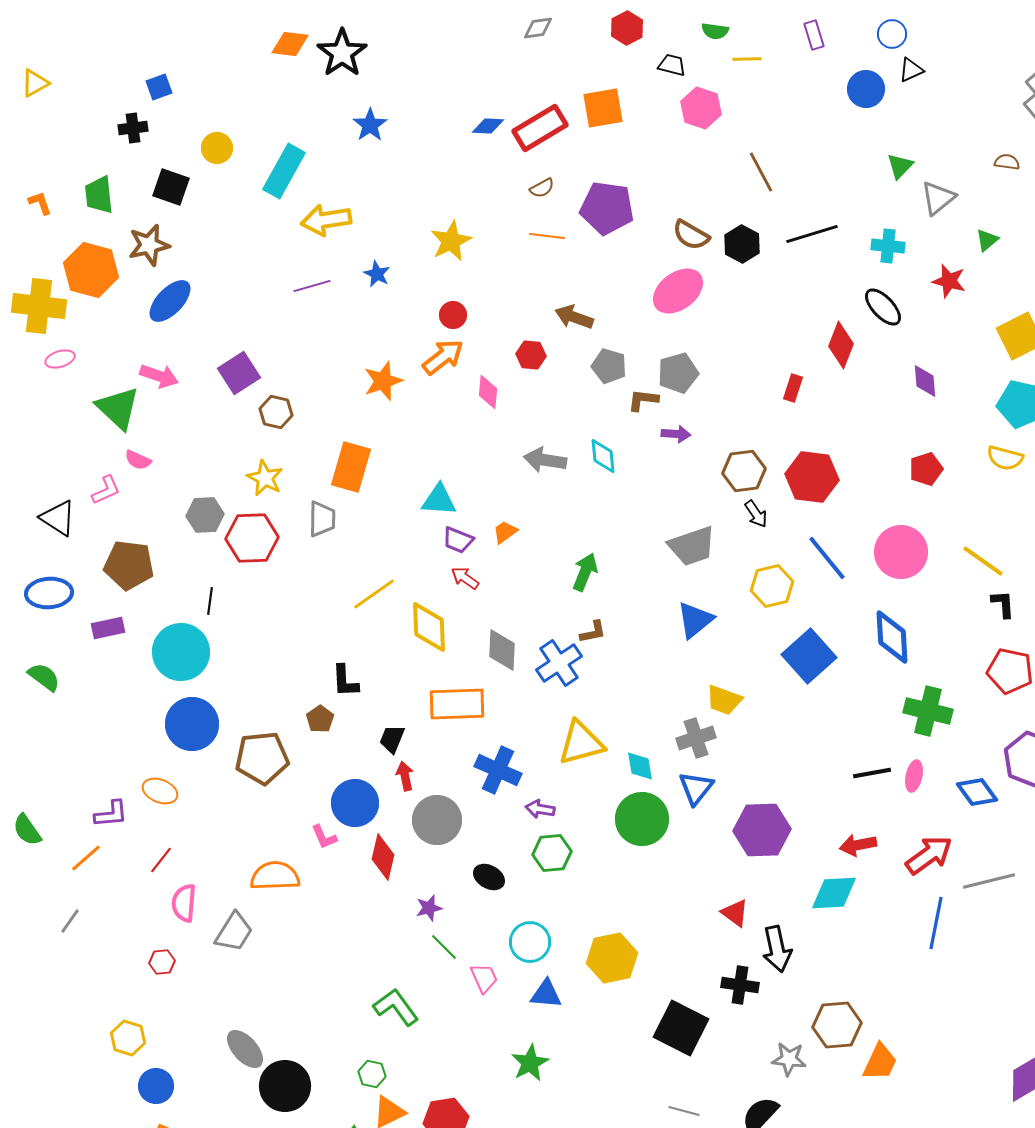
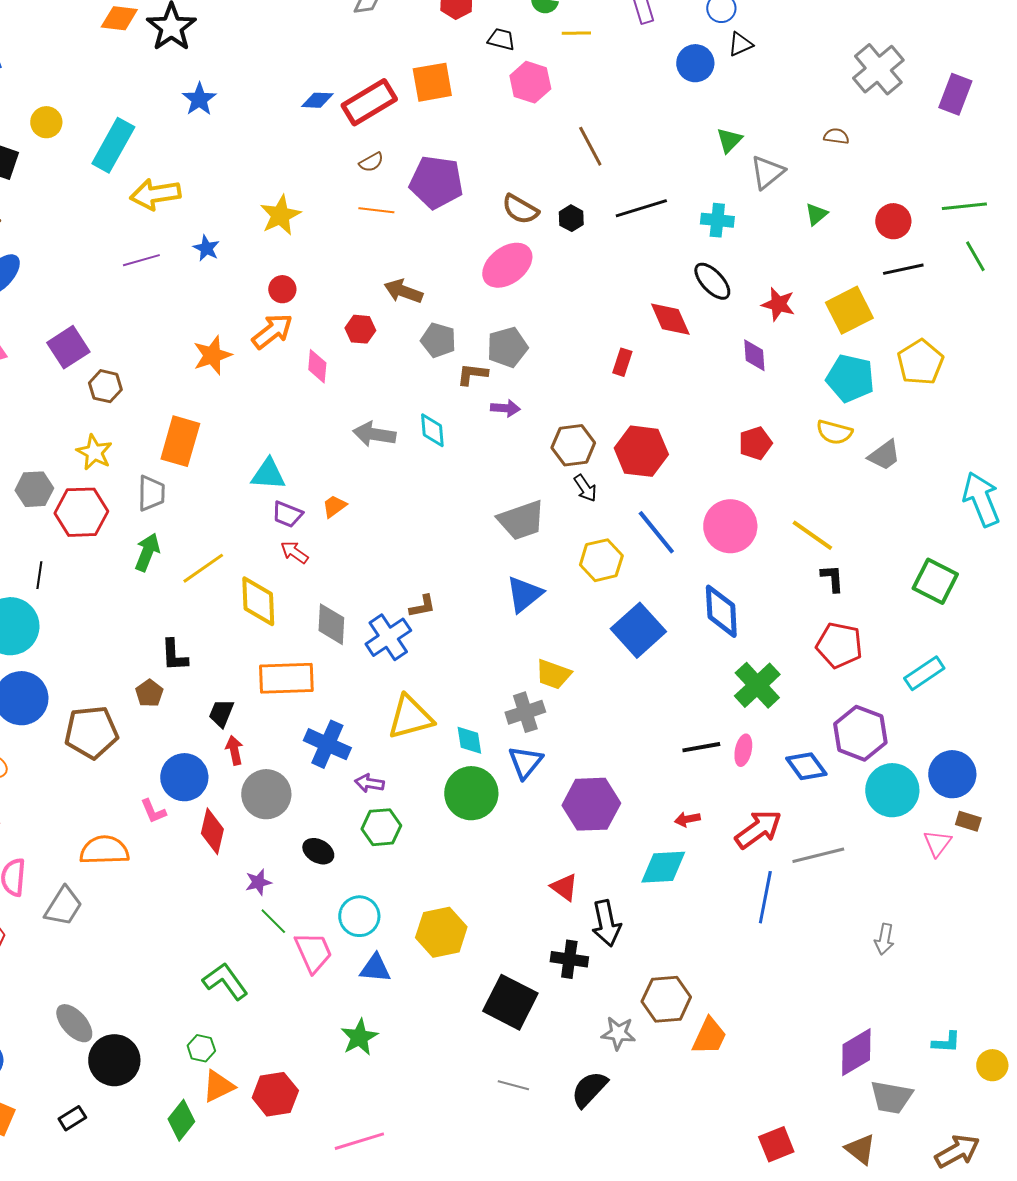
black hexagon: (742, 244) -> (571, 218), size x0.7
red star: (949, 281) -> (778, 304), moved
red diamond: (841, 345) -> (670, 319), turned -45
green arrow: (585, 572) -> (147, 552), moved
green cross: (928, 711) -> (757, 685), turned 33
red arrow: (858, 845) -> (687, 819), size x0.7
pink trapezoid: (484, 978) -> (313, 952), size x1.4

